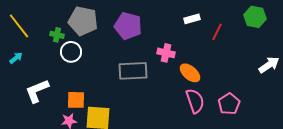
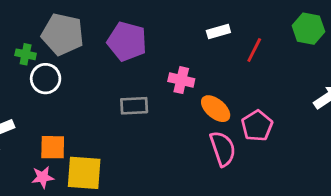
gray rectangle: (133, 71) -> (134, 106), size x0.7
pink pentagon: (229, 104) -> (257, 126), moved

